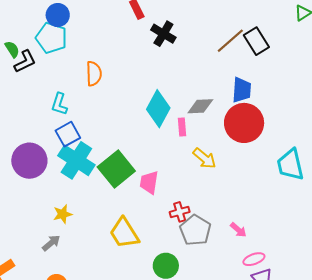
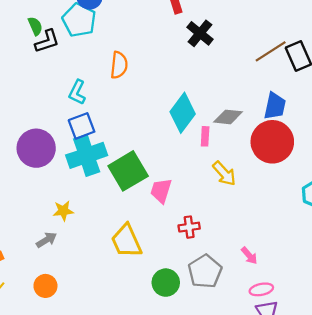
cyan cross: (76, 160) -> (87, 155), turned 30
gray pentagon: (195, 230) -> (205, 271), moved

